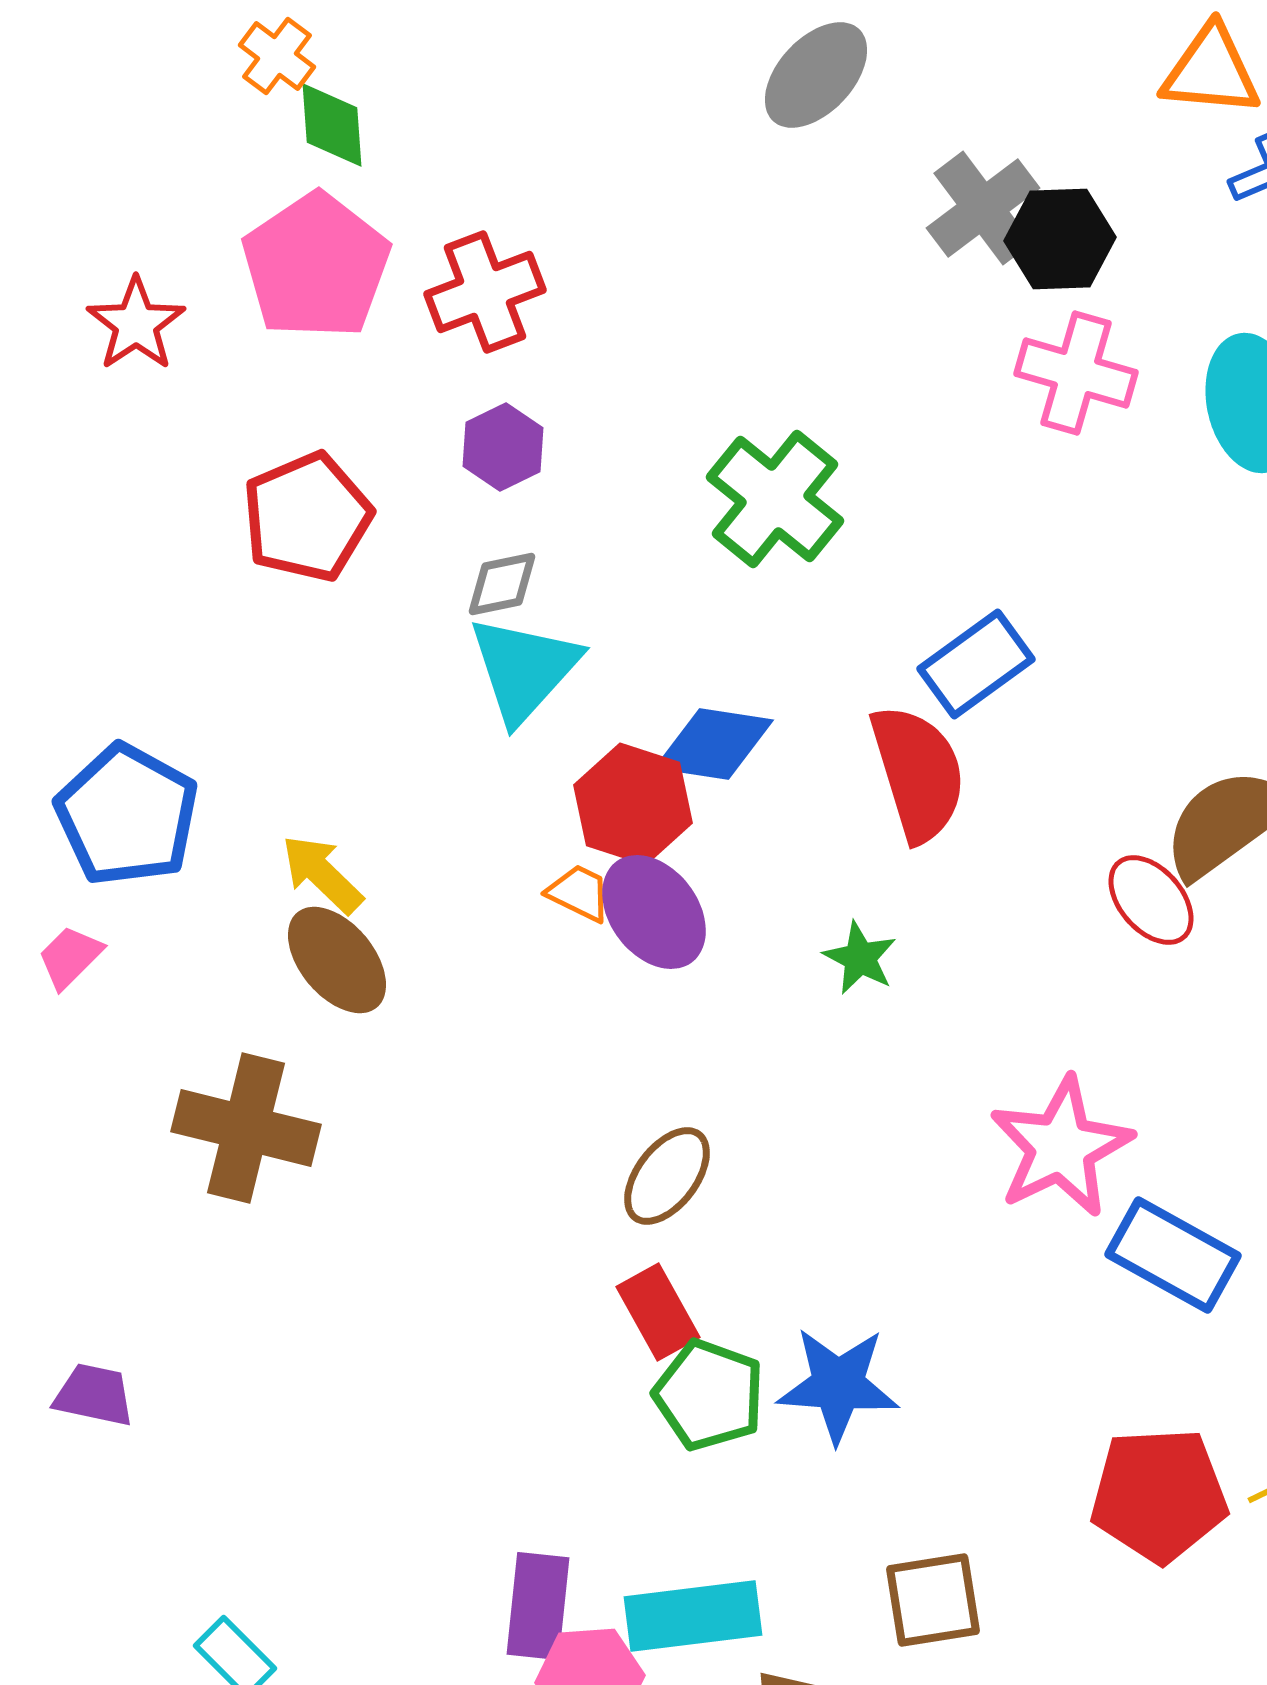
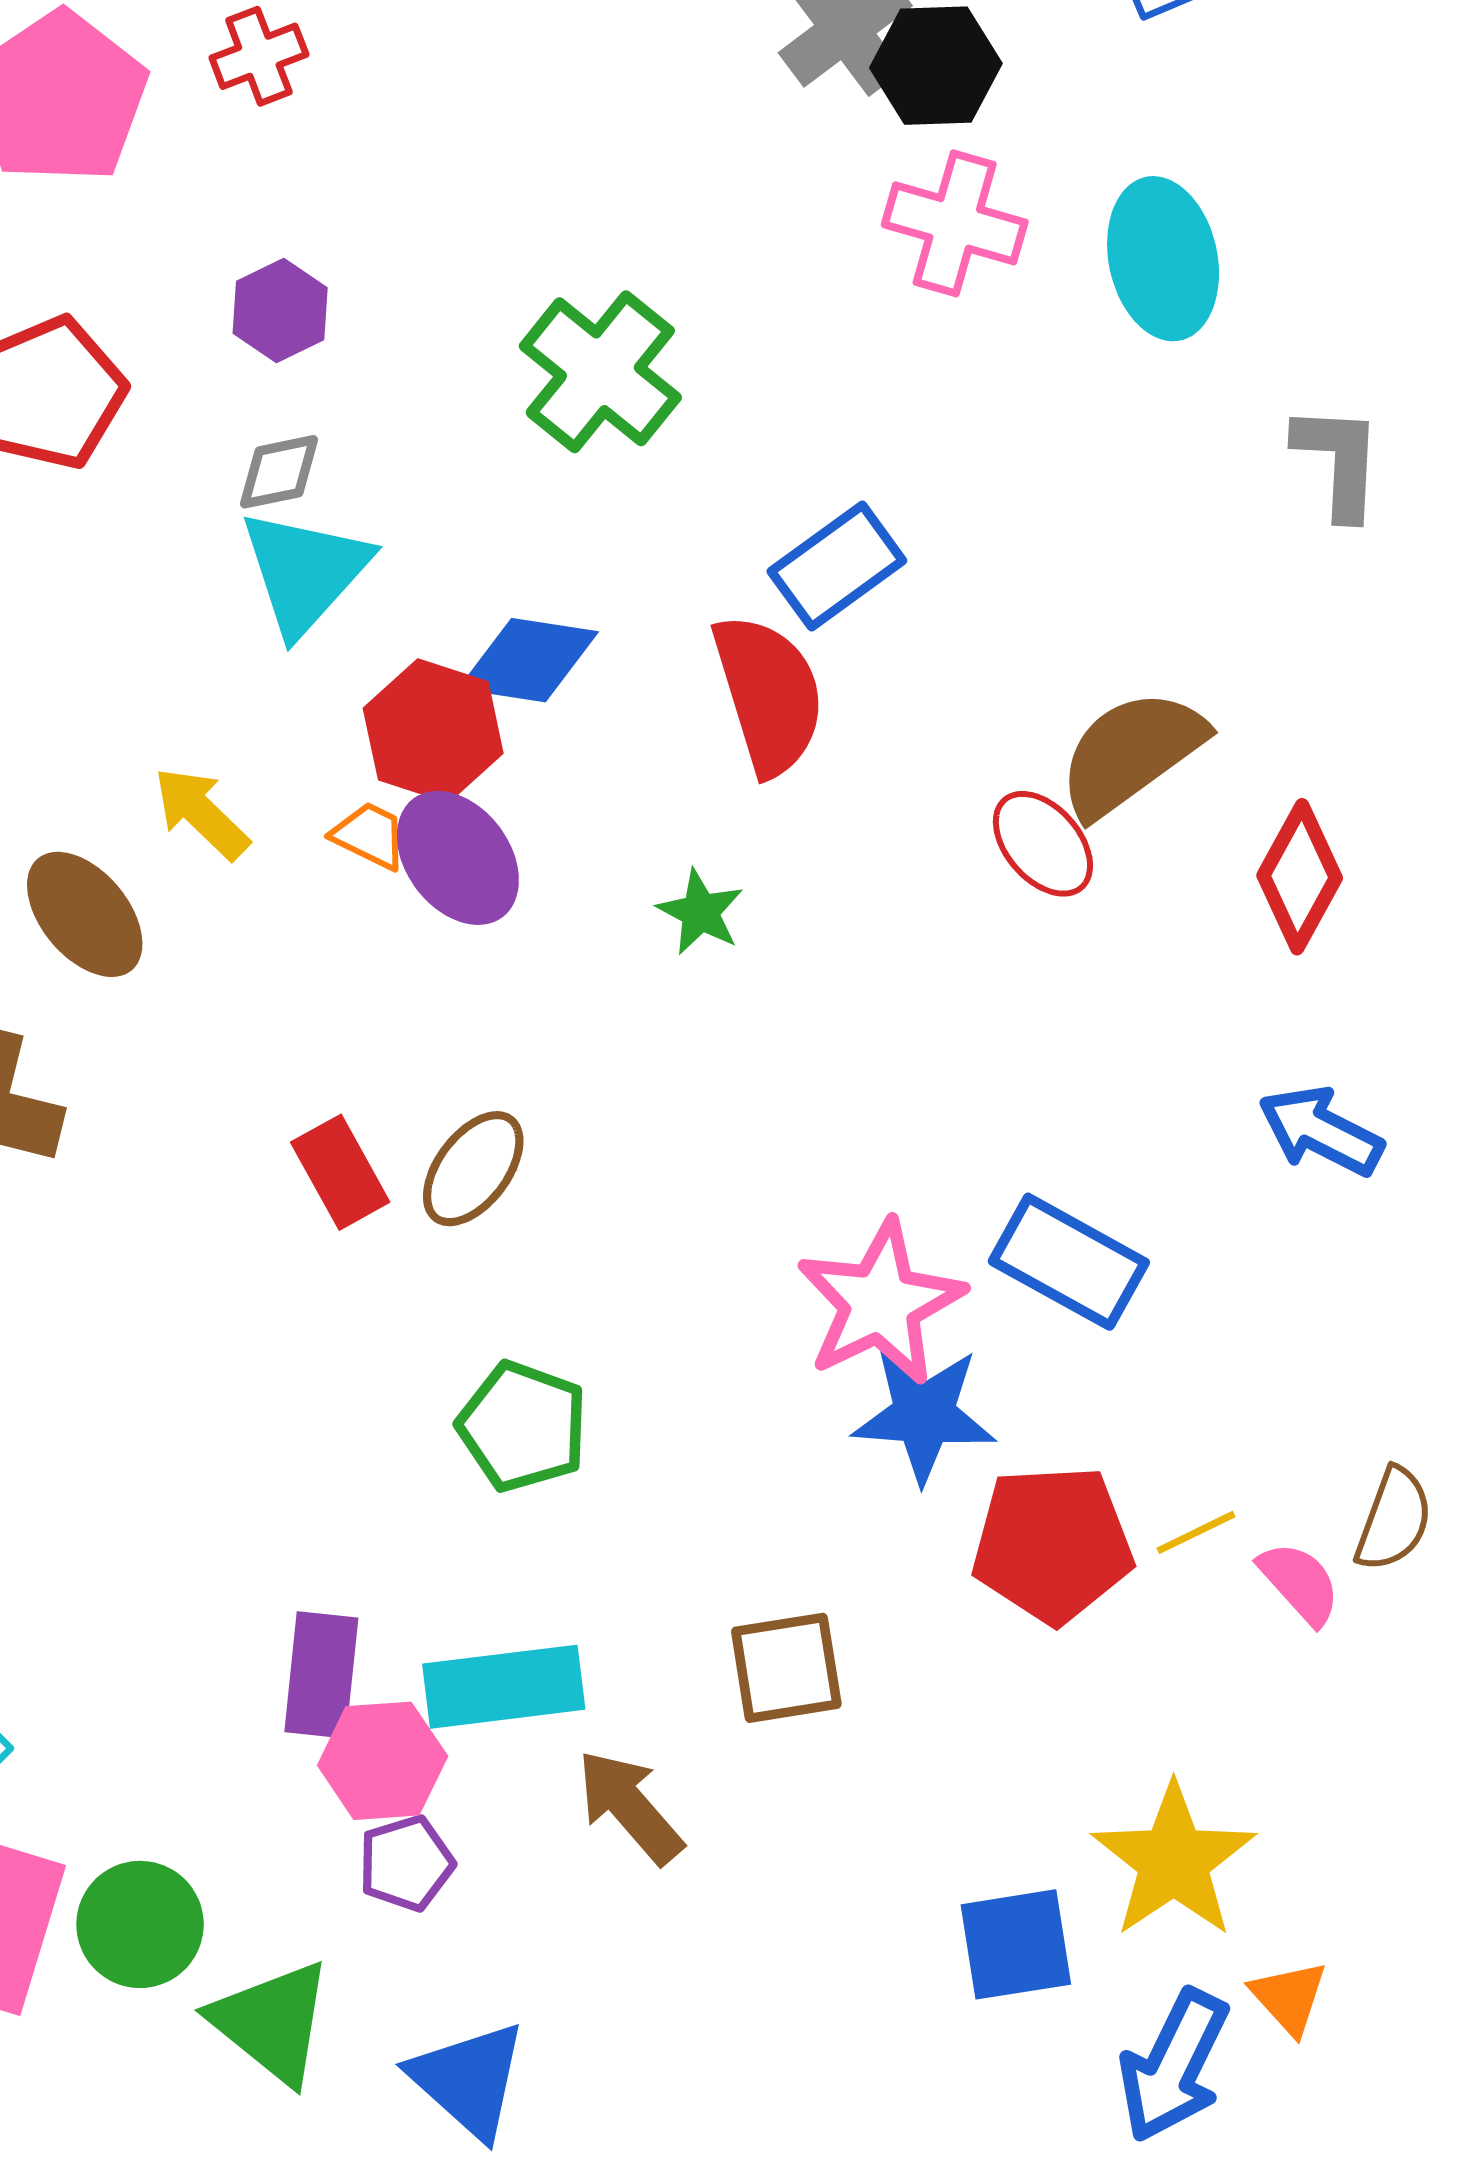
red cross: (485, 292) -> (259, 56), moved, size x0.7
yellow arrow: (322, 874) -> (201, 813), moved
pink star: (1061, 1147) -> (880, 1303), moved
red rectangle: (658, 1312) -> (340, 1172), moved
blue star: (838, 1385) -> (924, 1415), moved

